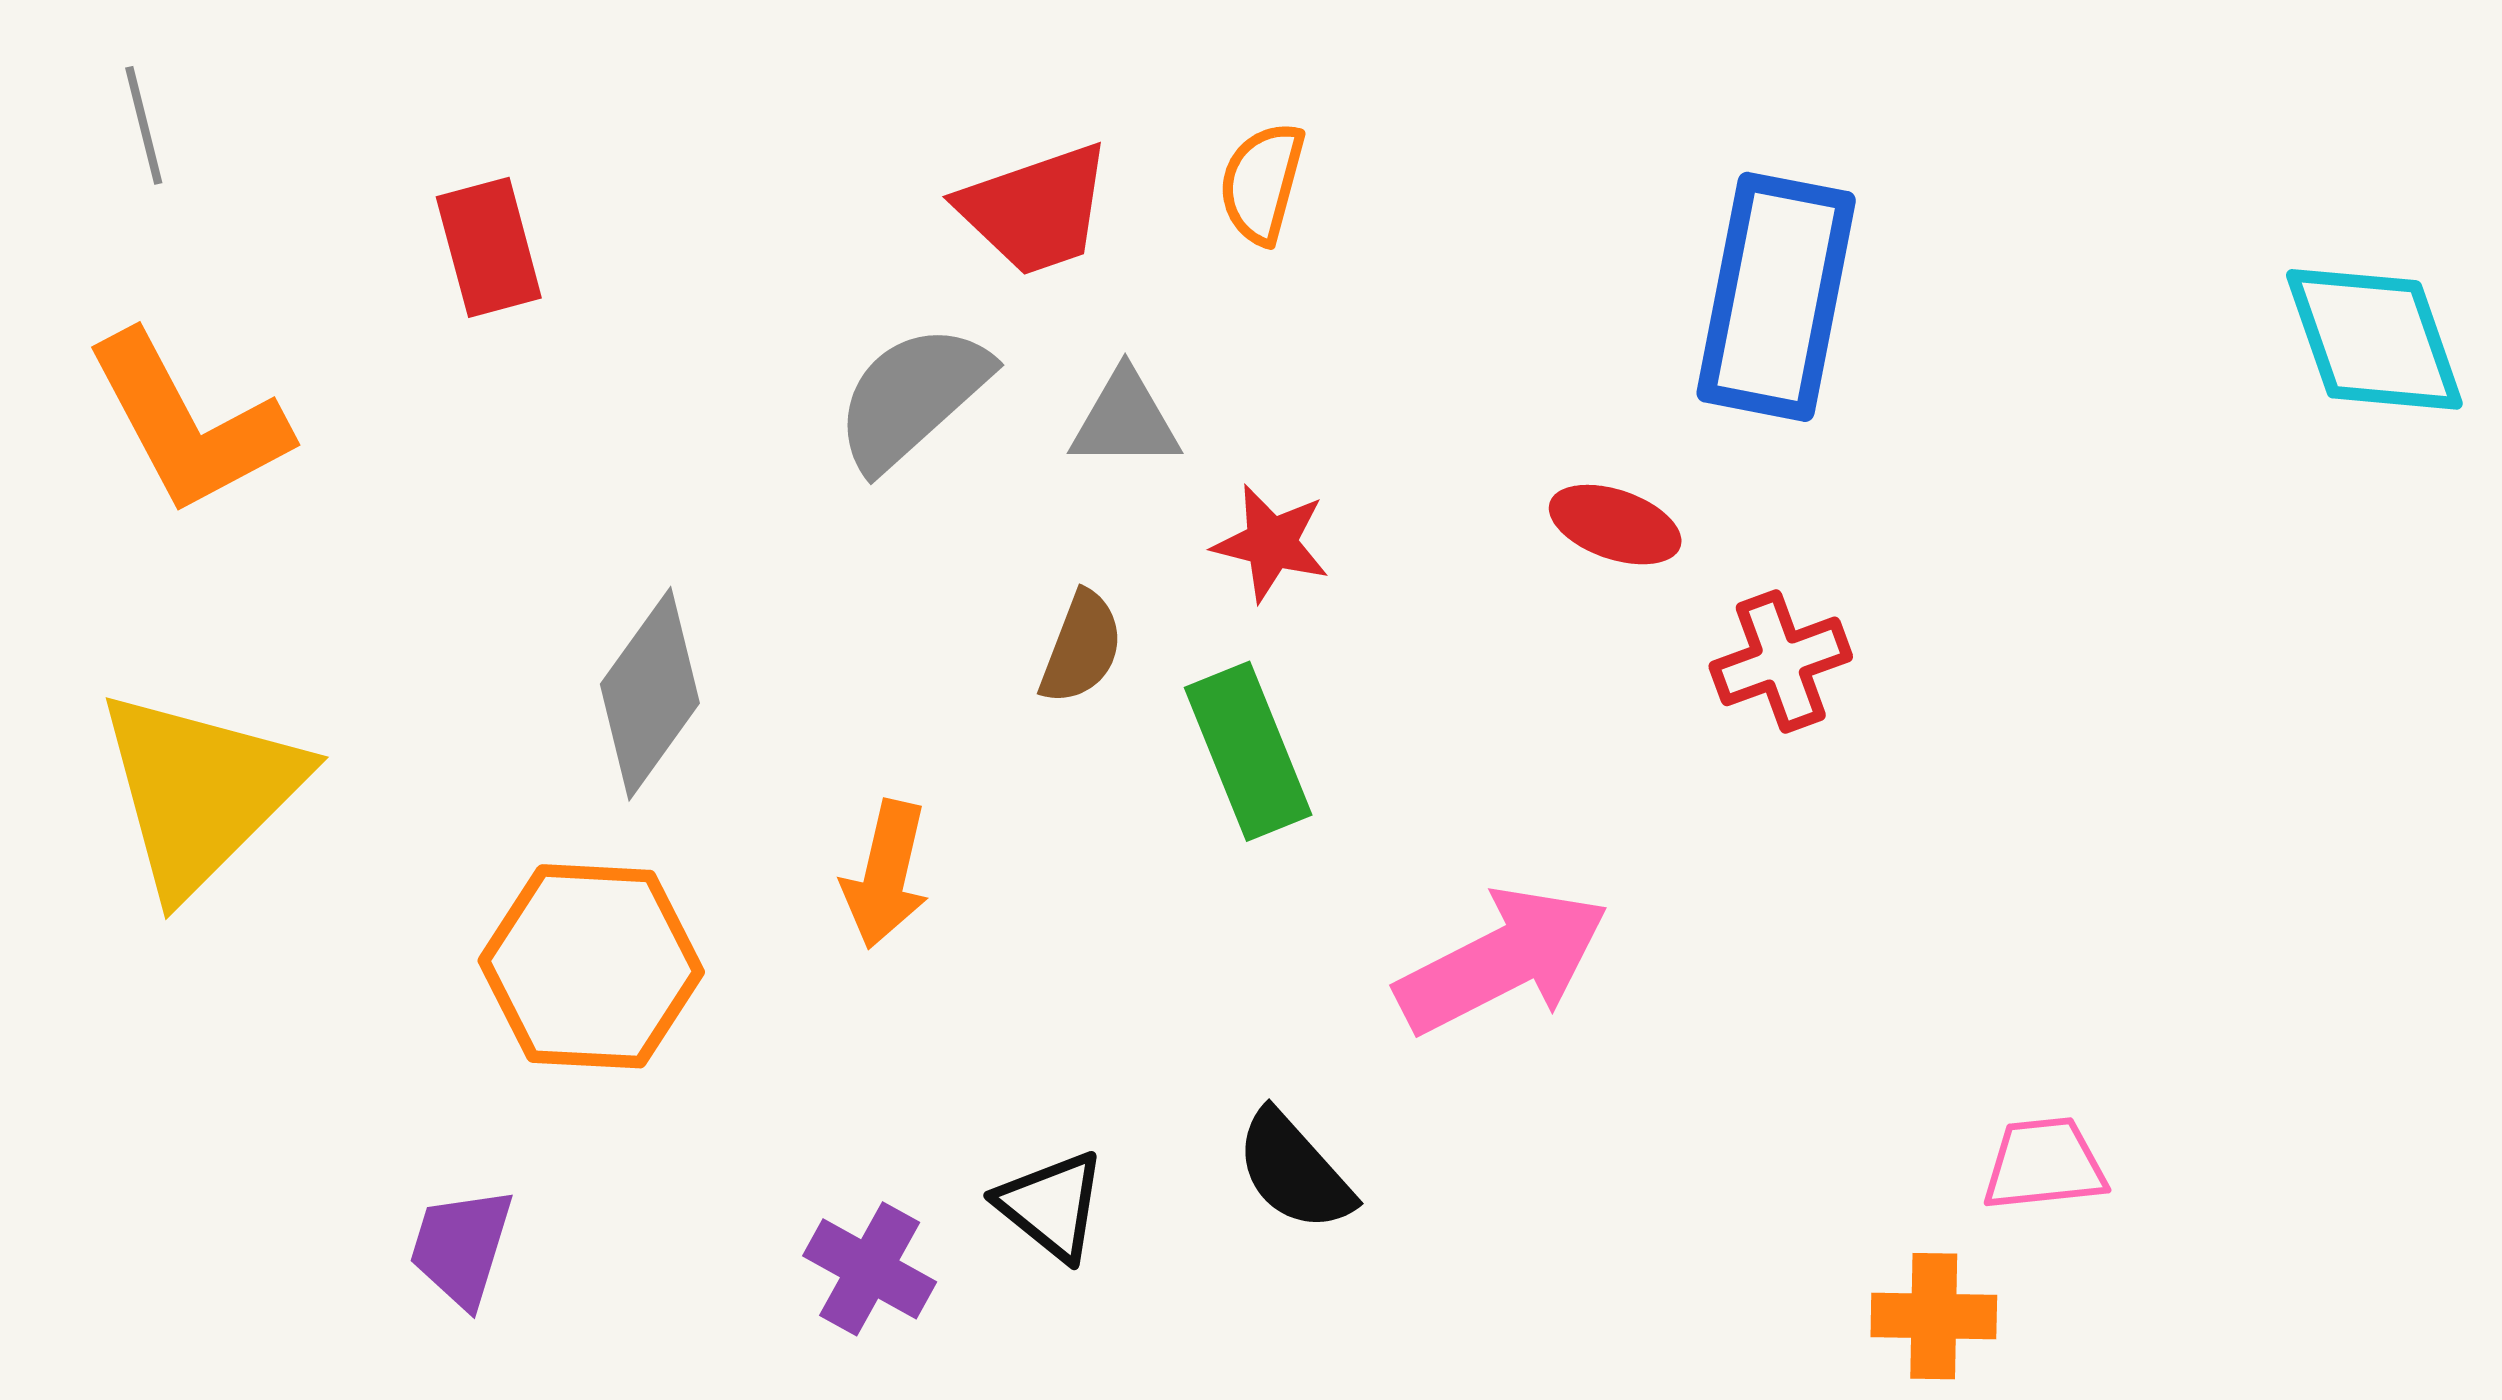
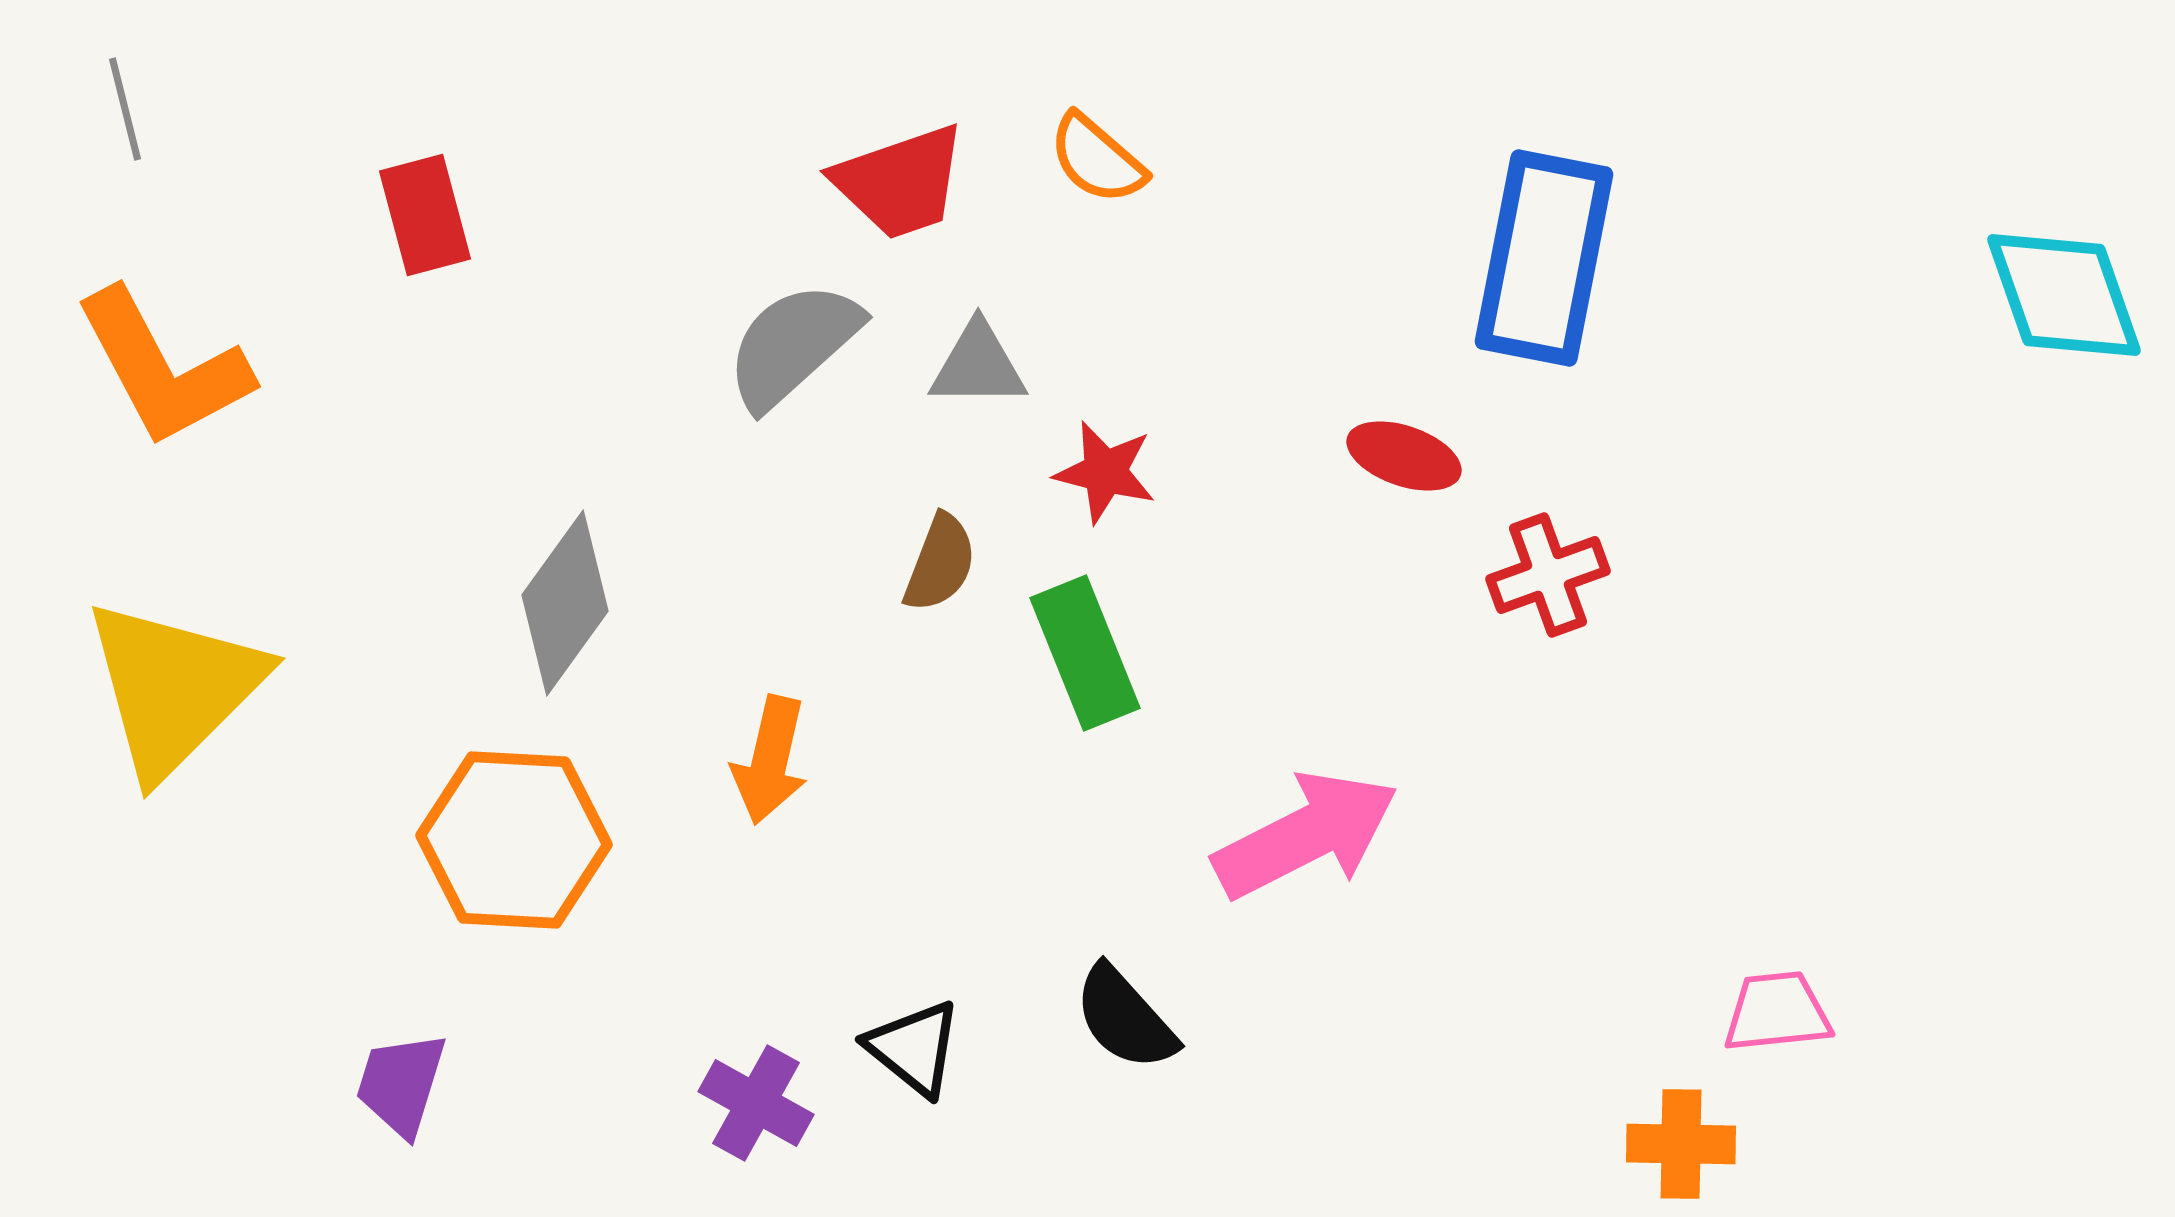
orange semicircle: (1262, 183) -> (1097, 159), turned -64

